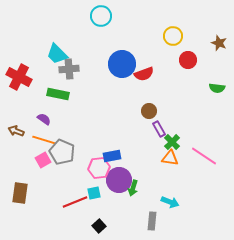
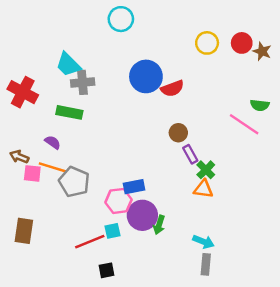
red circle: (188, 60) -> (242, 43), moved
pink line: (204, 156) -> (244, 124), moved
pink square: (43, 160) -> (32, 173), moved, turned 35
gray rectangle: (152, 221) -> (206, 264), moved
black square: (99, 226) -> (106, 270), moved, turned 32

